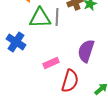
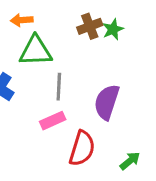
gray line: (57, 17) -> (59, 87), moved

